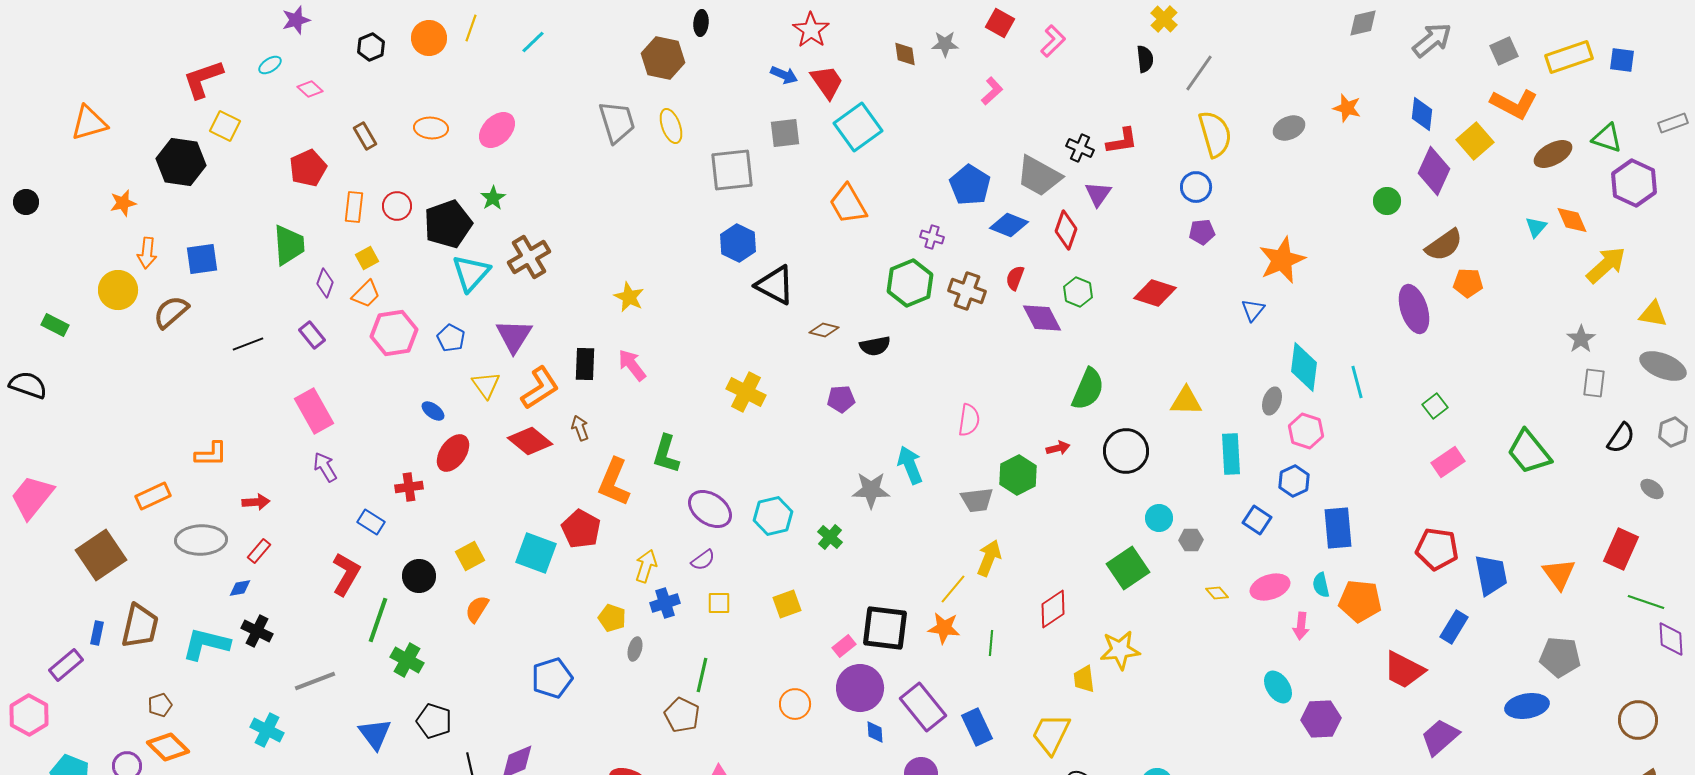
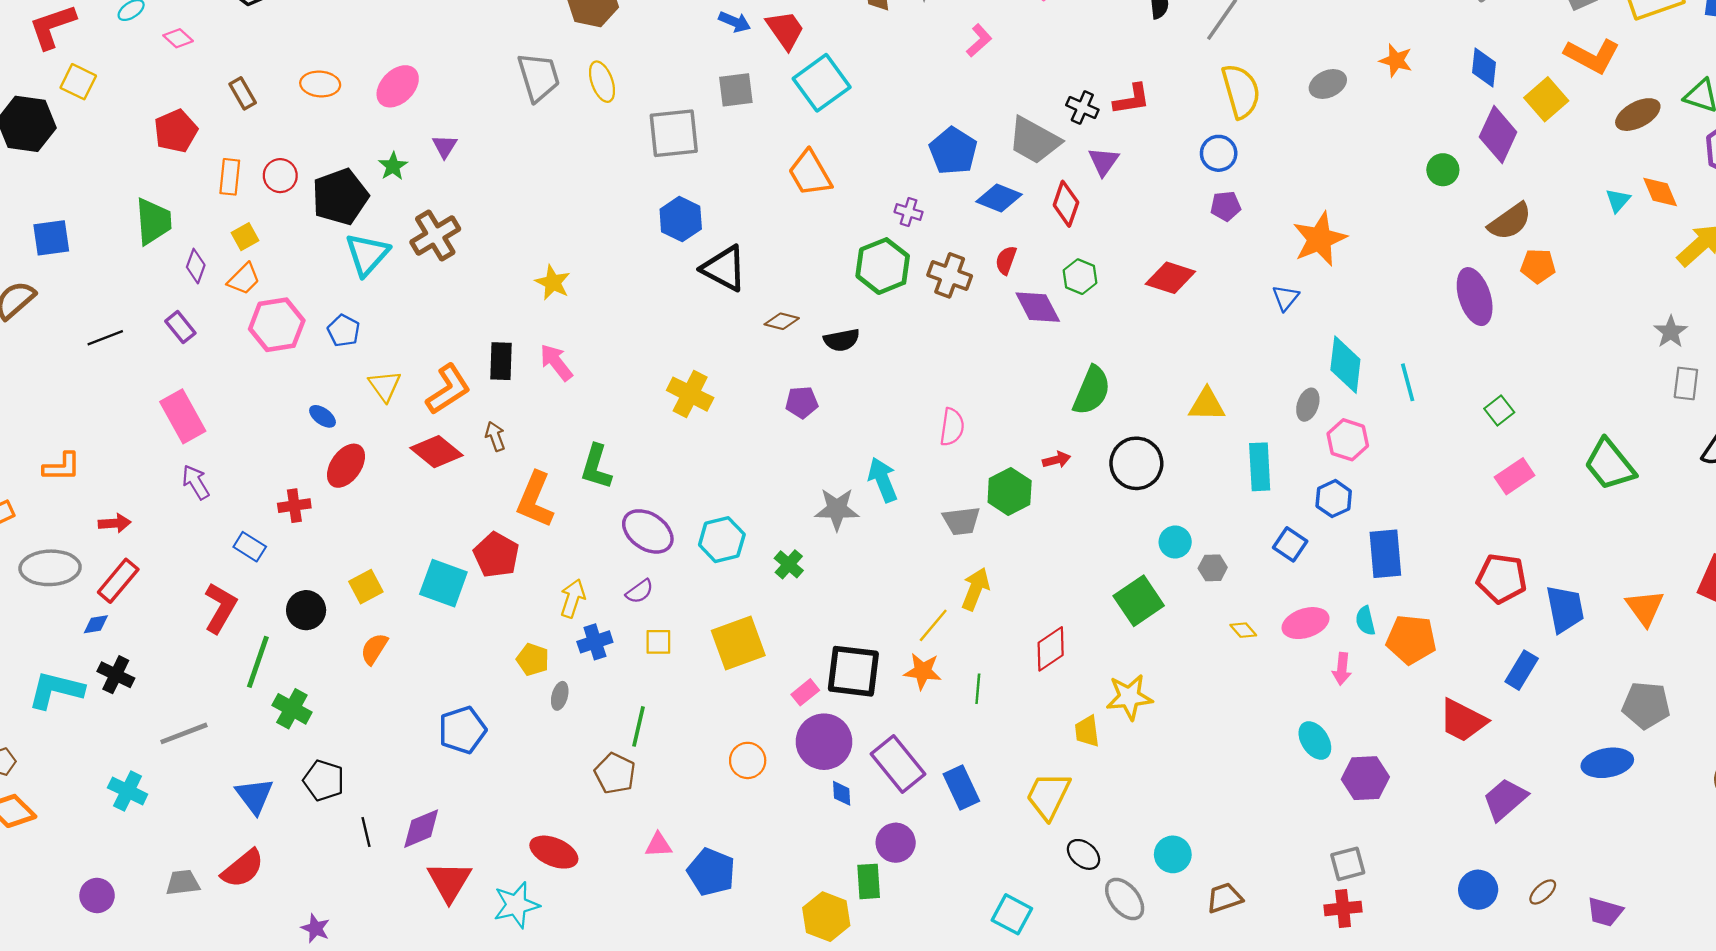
purple triangle: (514, 336) -> (445, 146), moved, size x0.6
red rectangle: (259, 551) -> (118, 581), size x1.5
yellow square: (787, 604) -> (738, 643), size x1.6

